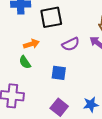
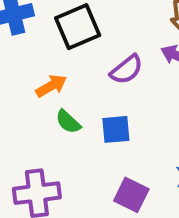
green semicircle: (25, 62) -> (68, 122), moved

